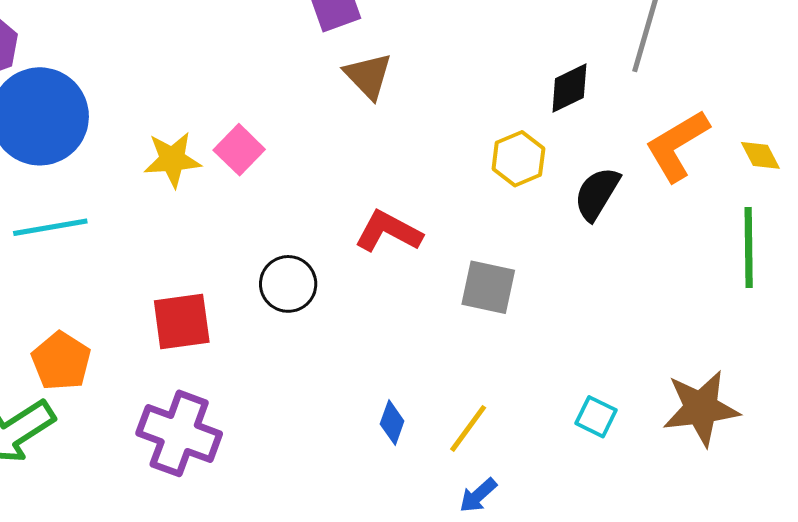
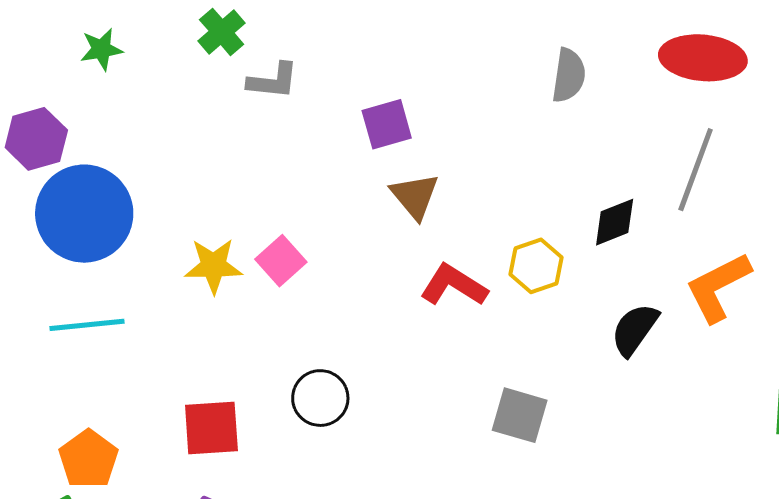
yellow hexagon: (518, 159) -> (536, 266), moved
red L-shape: (388, 232) -> (454, 285), moved

